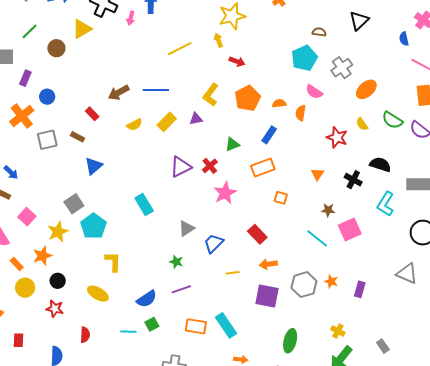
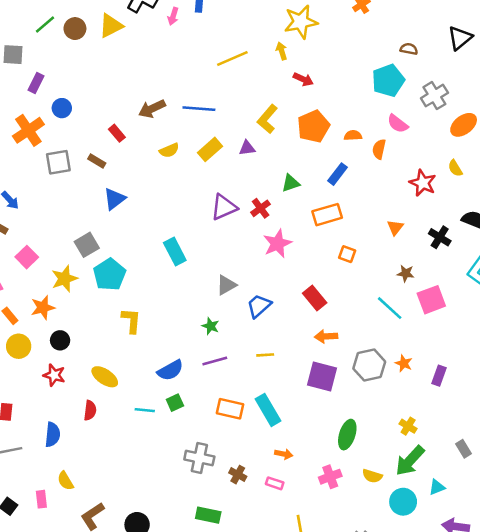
brown circle: (56, 48) -> (75, 29), moved
yellow line: (233, 273) -> (265, 355), moved
yellow ellipse: (98, 294) -> (105, 377), moved

